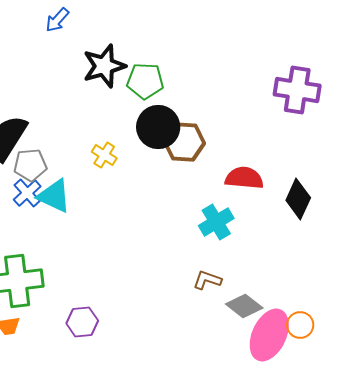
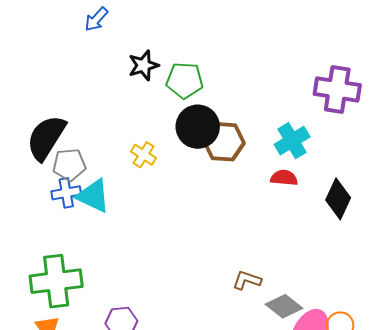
black star: (104, 66) -> (144, 65), size x0.7
red semicircle: (244, 178) -> (284, 178), size x0.7
blue cross: (27, 193) -> (66, 193), turned 32
cyan cross: (216, 222) -> (292, 141), moved

